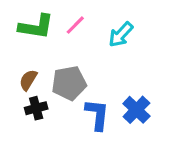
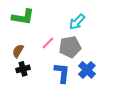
pink line: (75, 25) -> (48, 43), moved
gray pentagon: (69, 83) -> (70, 47), moved

